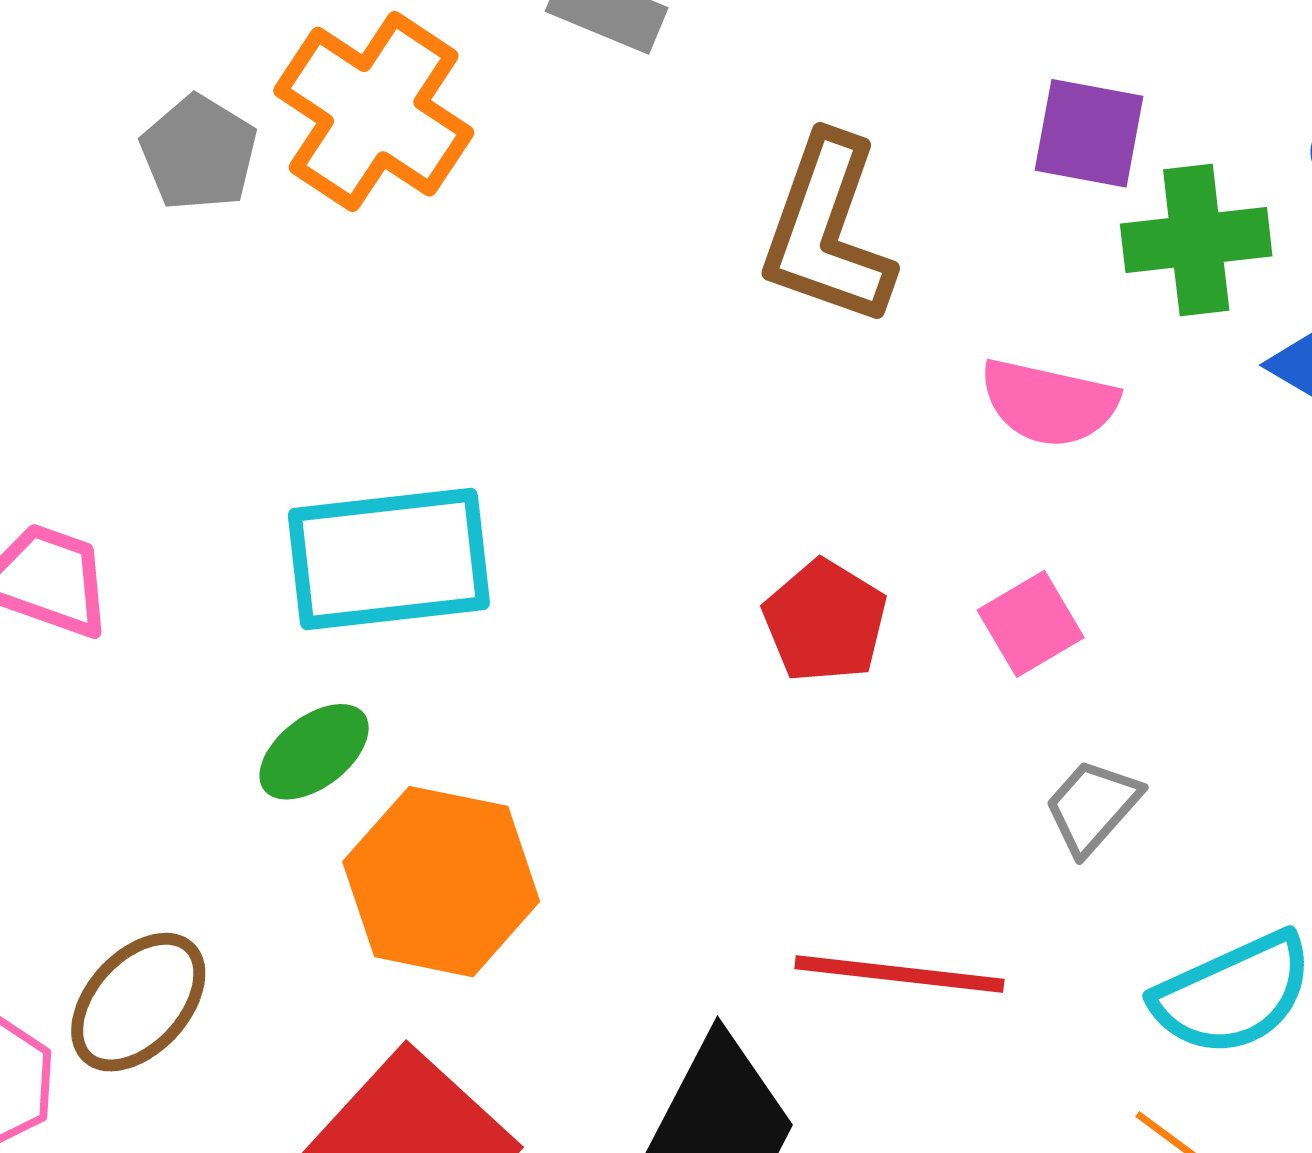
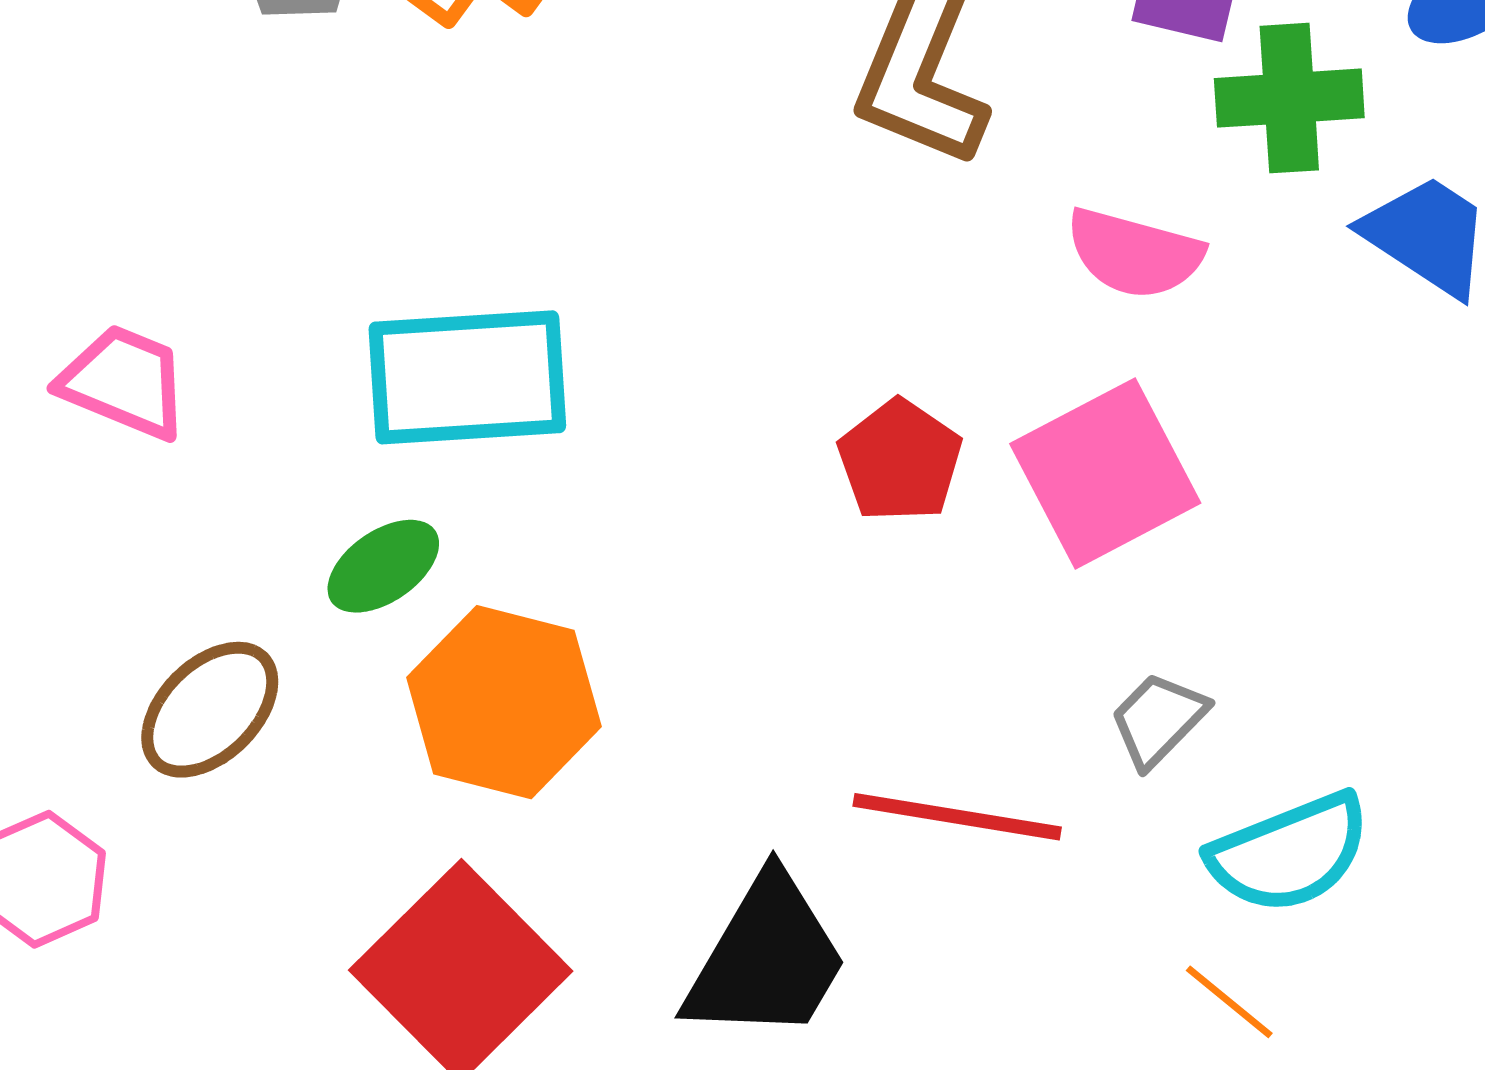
pink square: (1031, 624) -> (1105, 473), size x1.8
gray trapezoid: (1092, 807) -> (1158, 720), moved
brown ellipse: (138, 1002) -> (210, 710), moved

